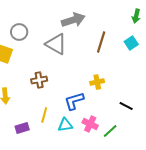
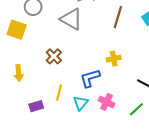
brown cross: (39, 80) -> (54, 56), turned -35
cyan triangle: (65, 125) -> (81, 103), turned -42
green line: (110, 131) -> (136, 109), moved

